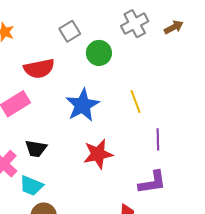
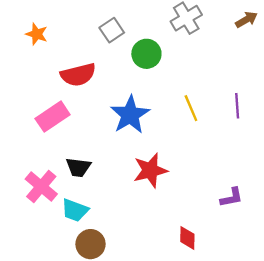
brown arrow: (174, 27) -> (246, 20), moved
purple line: (158, 139) -> (237, 106), moved
purple L-shape: (152, 182) -> (231, 197), moved, size x0.7

